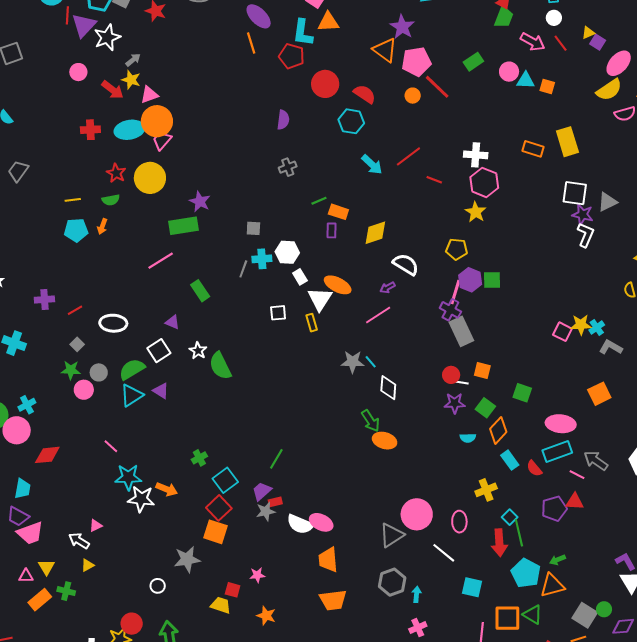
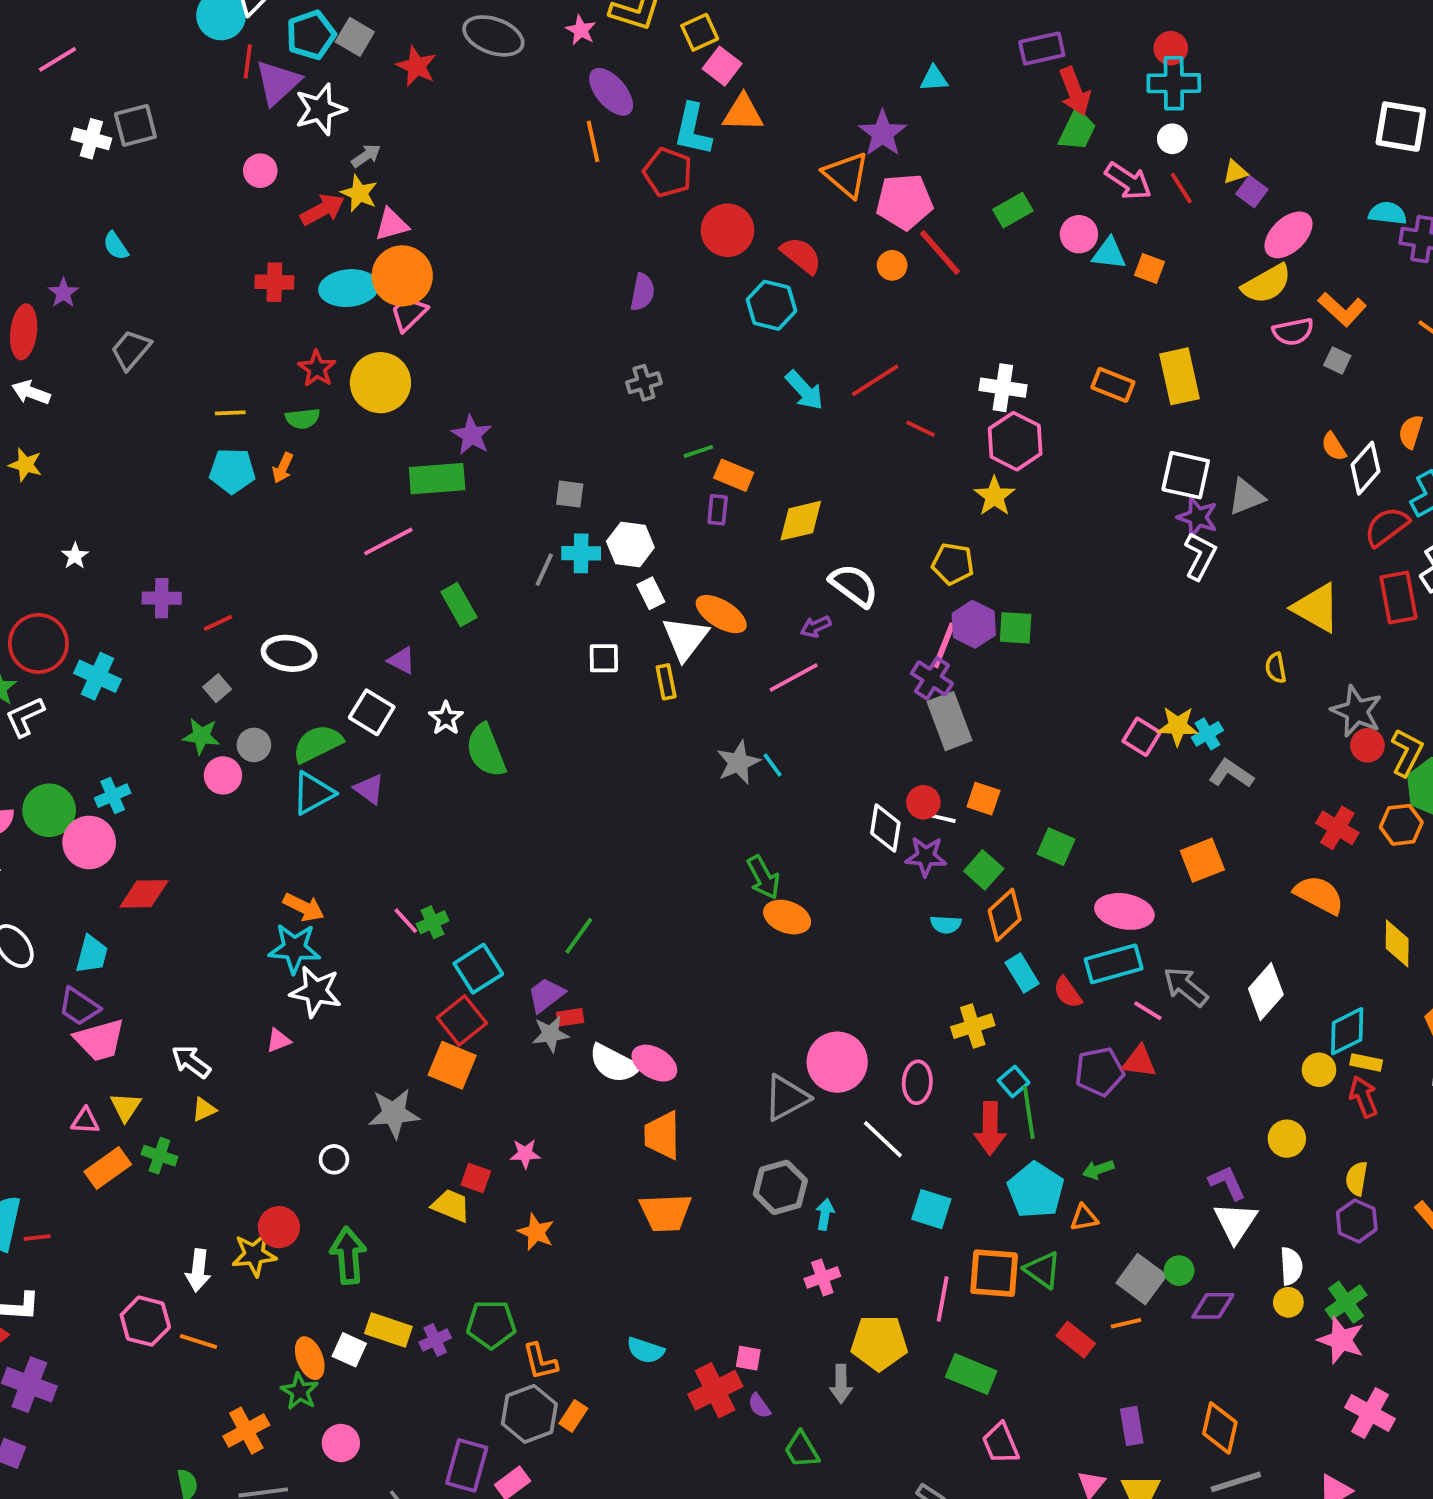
red arrow: (113, 90) -> (322, 210), turned -70
white square: (159, 351) -> (372, 712), turned -30
gray star: (353, 362) -> (738, 762), turned -30
white diamond: (388, 388) -> (885, 828), moved
pink line: (111, 446) -> (406, 921), moved
orange arrow: (167, 489) -> (304, 907), moved
pink triangle: (96, 526) -> (278, 1040), moved
orange triangle: (552, 586) -> (1084, 1218), size x0.6

